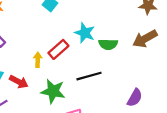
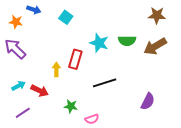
green semicircle: (108, 44) -> (127, 41), moved
red rectangle: (58, 49) -> (75, 59), turned -30
green star: (53, 91) -> (71, 106), moved, size x0.6

